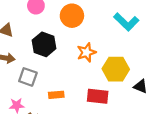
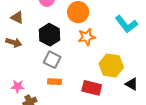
orange star: (86, 52) -> (87, 37), moved
gray square: (28, 77) -> (52, 60), moved

